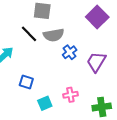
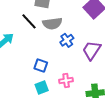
blue square: (26, 82) -> (41, 66), moved

